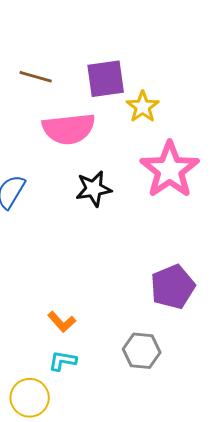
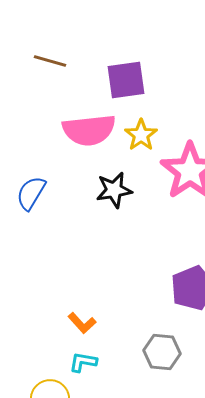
brown line: (36, 77) -> (50, 61), moved
yellow star: (143, 107) -> (141, 135), moved

